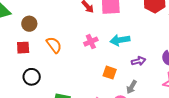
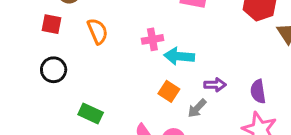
cyan arrow: (120, 40) -> (179, 56), moved
gray arrow: (132, 87) -> (197, 108), moved

